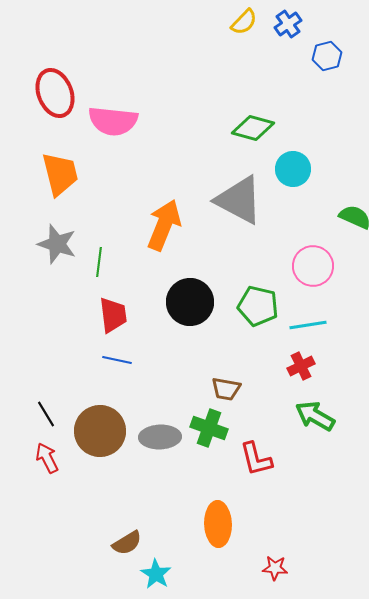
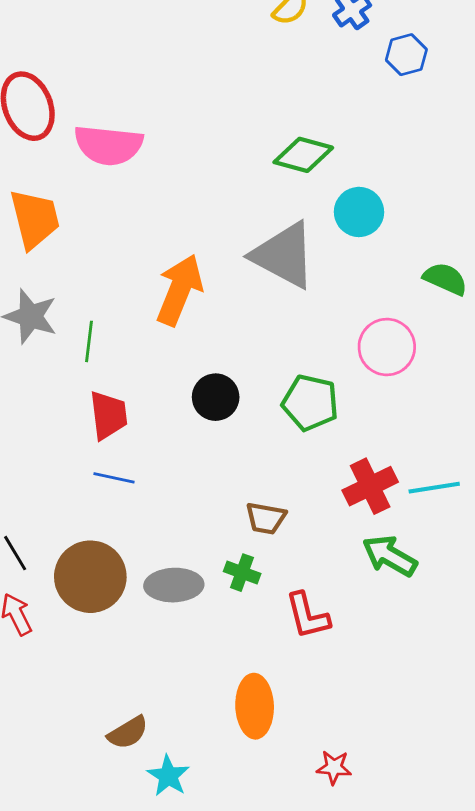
black circle: (190, 302) -> (216, 397), size x0.7
cyan line: (308, 325) -> (434, 488), moved
red cross: (301, 366) -> (370, 486), size x1.4
green cross: (209, 428) -> (242, 573), size x0.7

